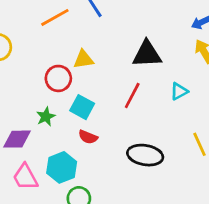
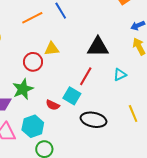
cyan square: (82, 107) -> (72, 96), moved
green star: (46, 117) -> (23, 89), size x1.5

